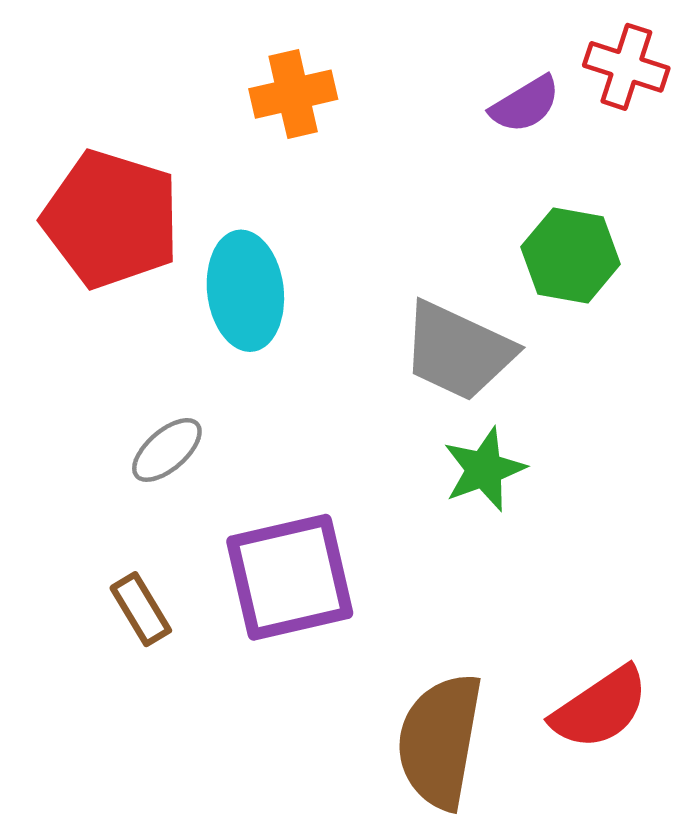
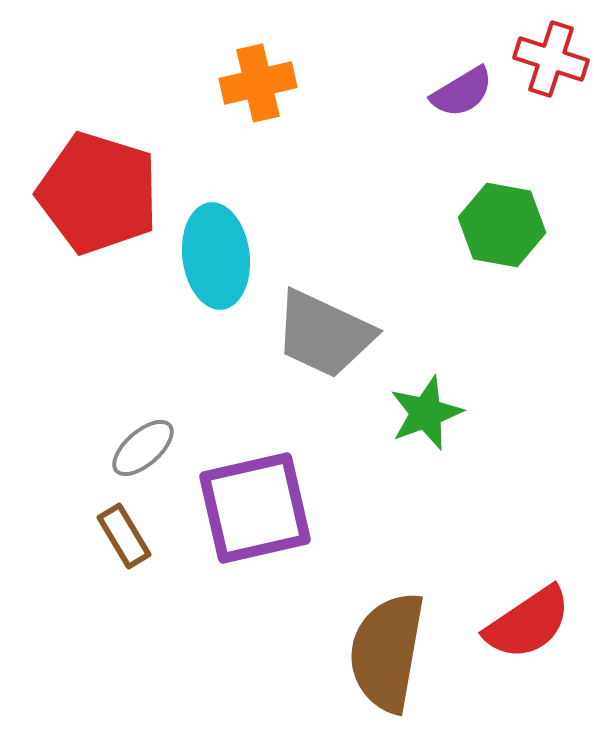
gray trapezoid: (458, 351) -> (324, 334), moved
gray ellipse: (167, 450) -> (143, 448), moved

